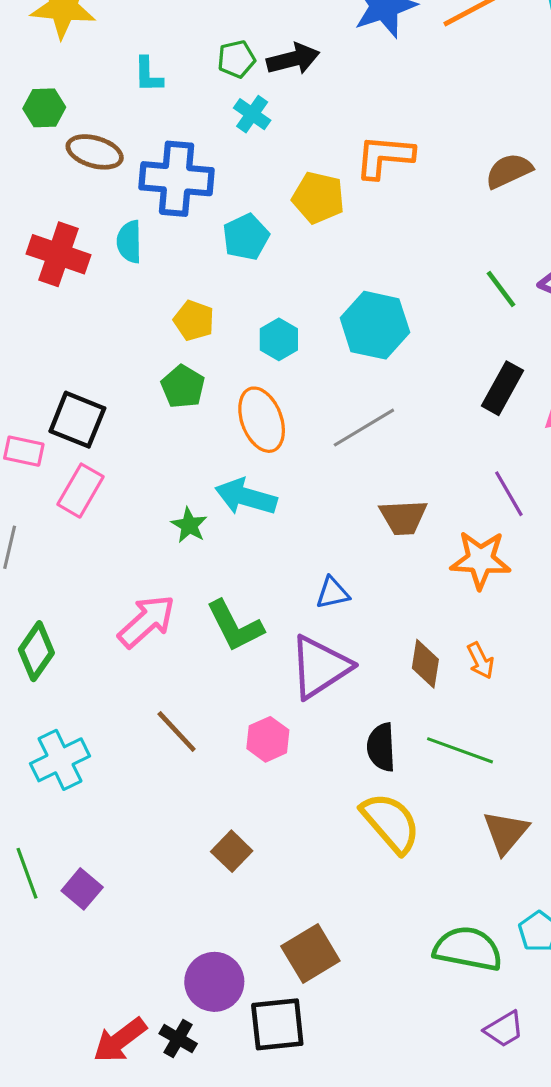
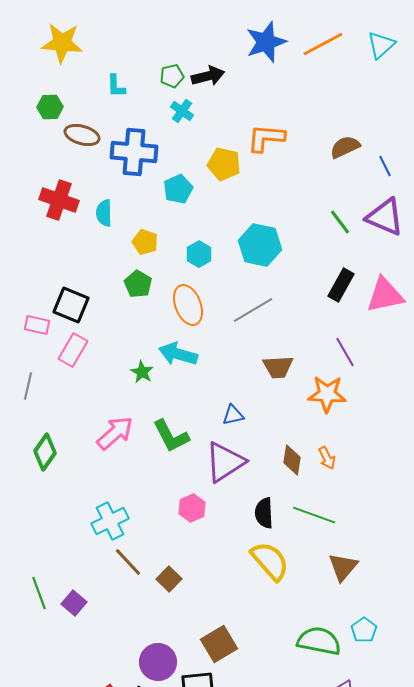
cyan semicircle: (129, 242) -> (104, 213), moved
brown line: (177, 731) -> (128, 562), moved
cyan cross: (60, 760) -> (110, 521), moved

